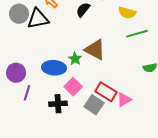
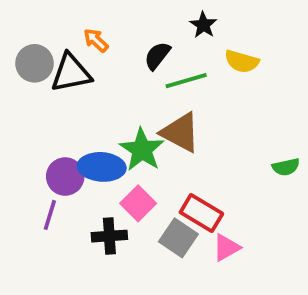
green line: (137, 34) -> (186, 81), moved
green star: (75, 59) -> (142, 150), size x1.6
purple circle: (16, 73) -> (65, 177), moved
pink triangle: (124, 100) -> (226, 248), moved

